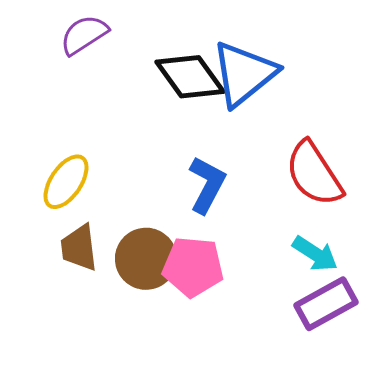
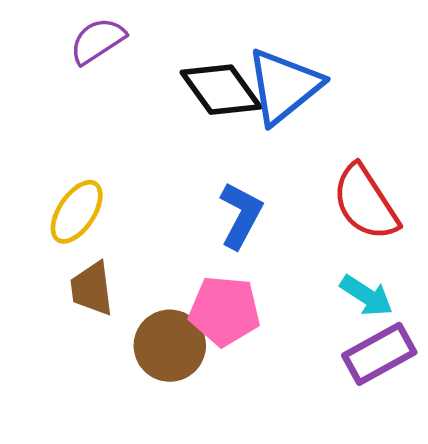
brown circle: (146, 259) -> (170, 346), moved

